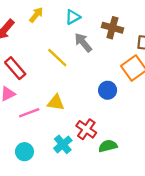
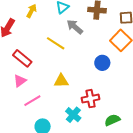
pink line: (29, 113) -> (32, 101), moved
red cross: (86, 129) -> (91, 99), turned -36
green semicircle: (108, 146) -> (112, 120), moved

